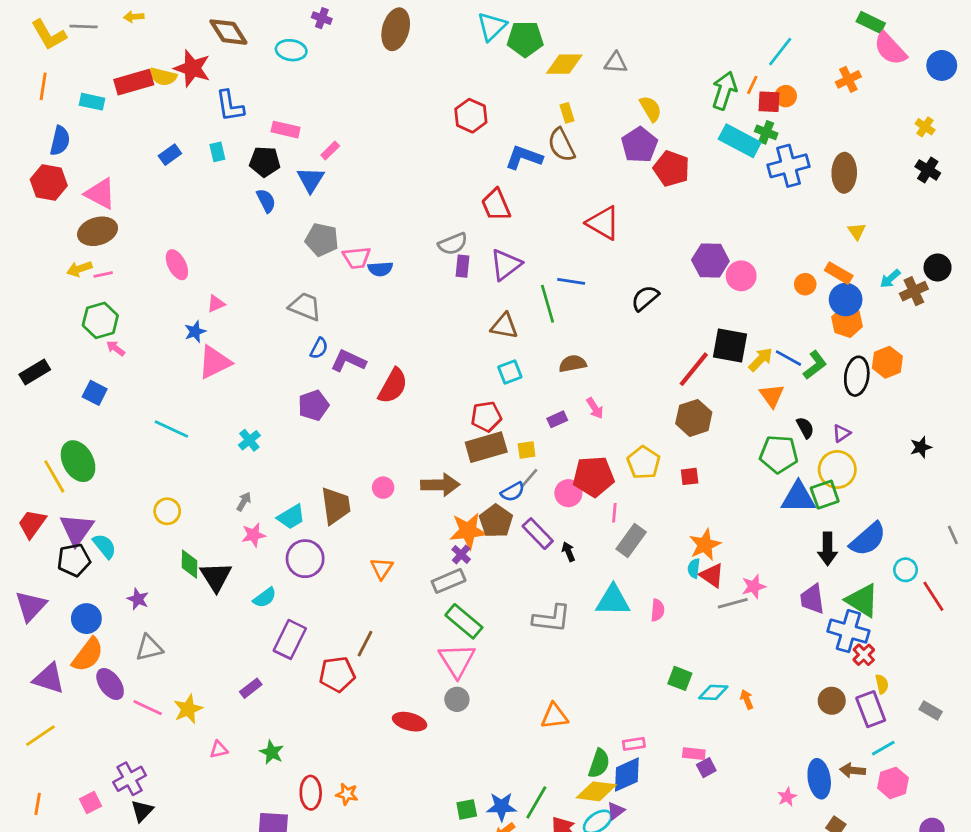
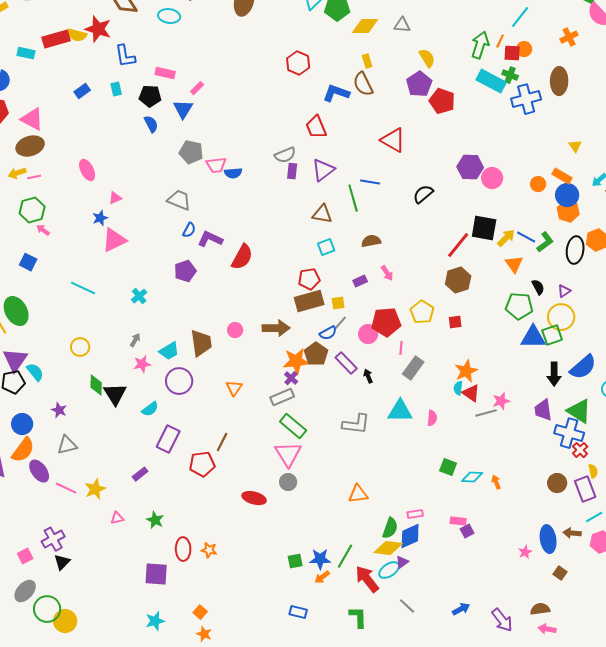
brown ellipse: (844, 173) -> (559, 81), moved

